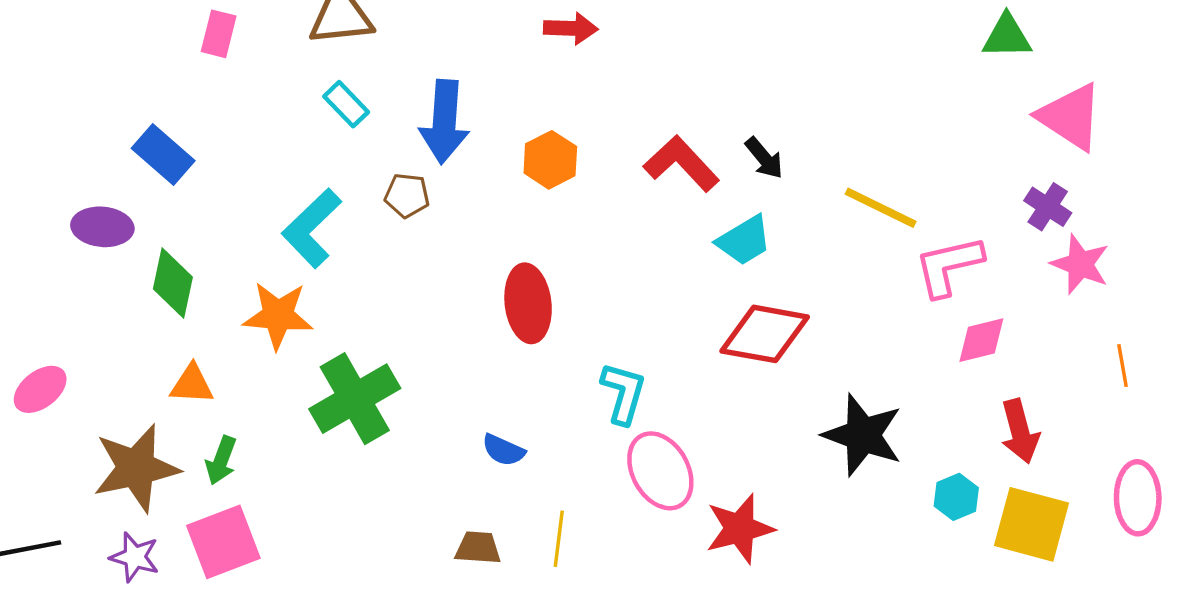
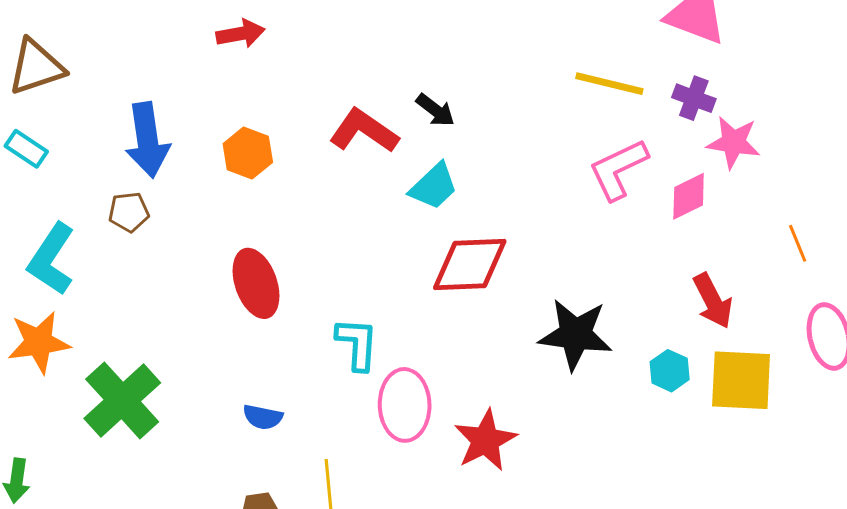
cyan rectangle: (346, 104) -> (26, 149), moved
yellow line: (881, 208) -> (609, 84), moved
pink diamond: (981, 340) -> (689, 196), moved
orange line: (1123, 366) -> (798, 243), moved
pink ellipse: (660, 471) -> (405, 405), turned 40

